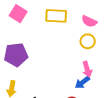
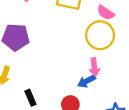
yellow circle: (88, 41) -> (100, 35), size x1.6

